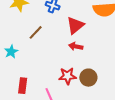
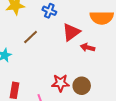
red arrow: (76, 46) -> (88, 48), moved

